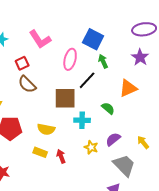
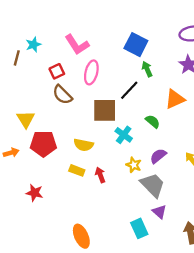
pink ellipse: (70, 59) -> (91, 72), moved
cyan cross: (82, 120) -> (124, 135), turned 35
gray trapezoid: (124, 165) -> (153, 185), moved

